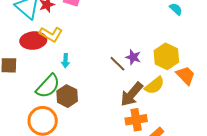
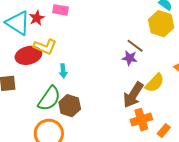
yellow hexagon: (166, 56) -> (161, 24), moved
brown line: (117, 64) -> (135, 46), moved

